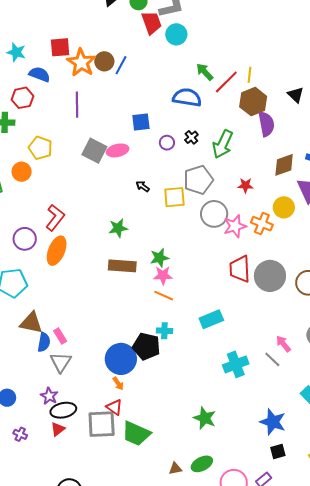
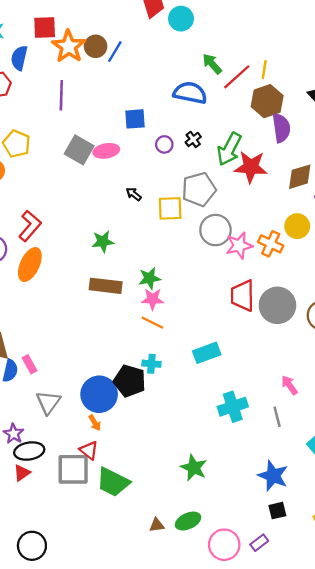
blue semicircle: (39, 74) -> (19, 58), turned -100
red star: (245, 185) -> (251, 167), moved, size x1.8
gray line: (272, 359) -> (277, 417), moved, turned 30
gray triangle: (61, 362) -> (48, 402), moved

